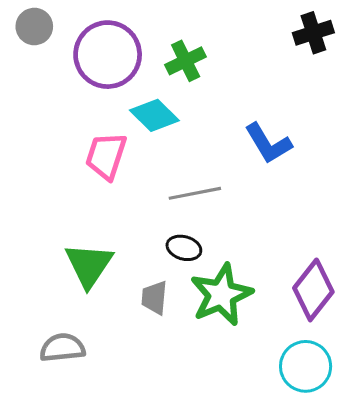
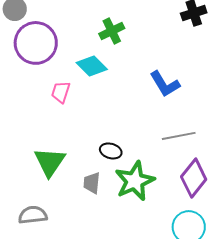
purple circle: (108, 55) -> (36, 43), moved
pink trapezoid: (106, 156) -> (61, 92), size x0.7
gray line: (195, 193) -> (179, 136), moved

